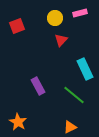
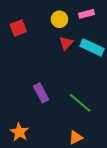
cyan rectangle: (85, 69) -> (92, 47), moved, turned -40

